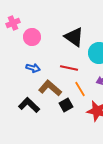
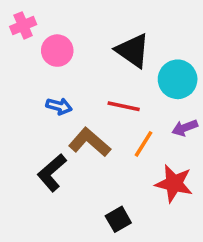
orange line: (80, 89) -> (143, 144), turned 63
black L-shape: (29, 105) -> (52, 173), turned -85
black square: (66, 105) -> (118, 219), moved

